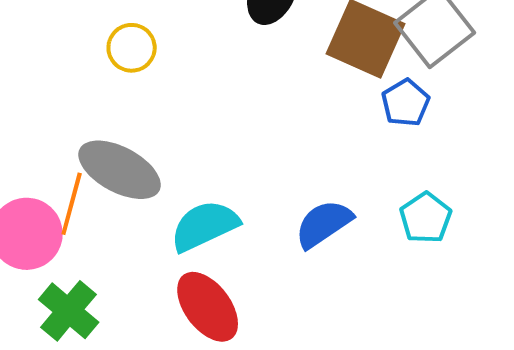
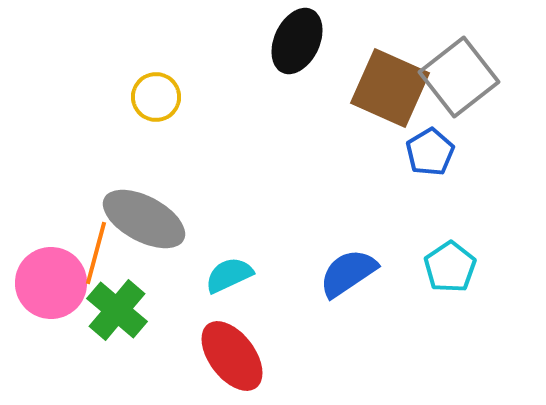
cyan semicircle: (205, 226) -> (229, 275), size x0.7
green cross: (69, 311) -> (117, 310), moved

